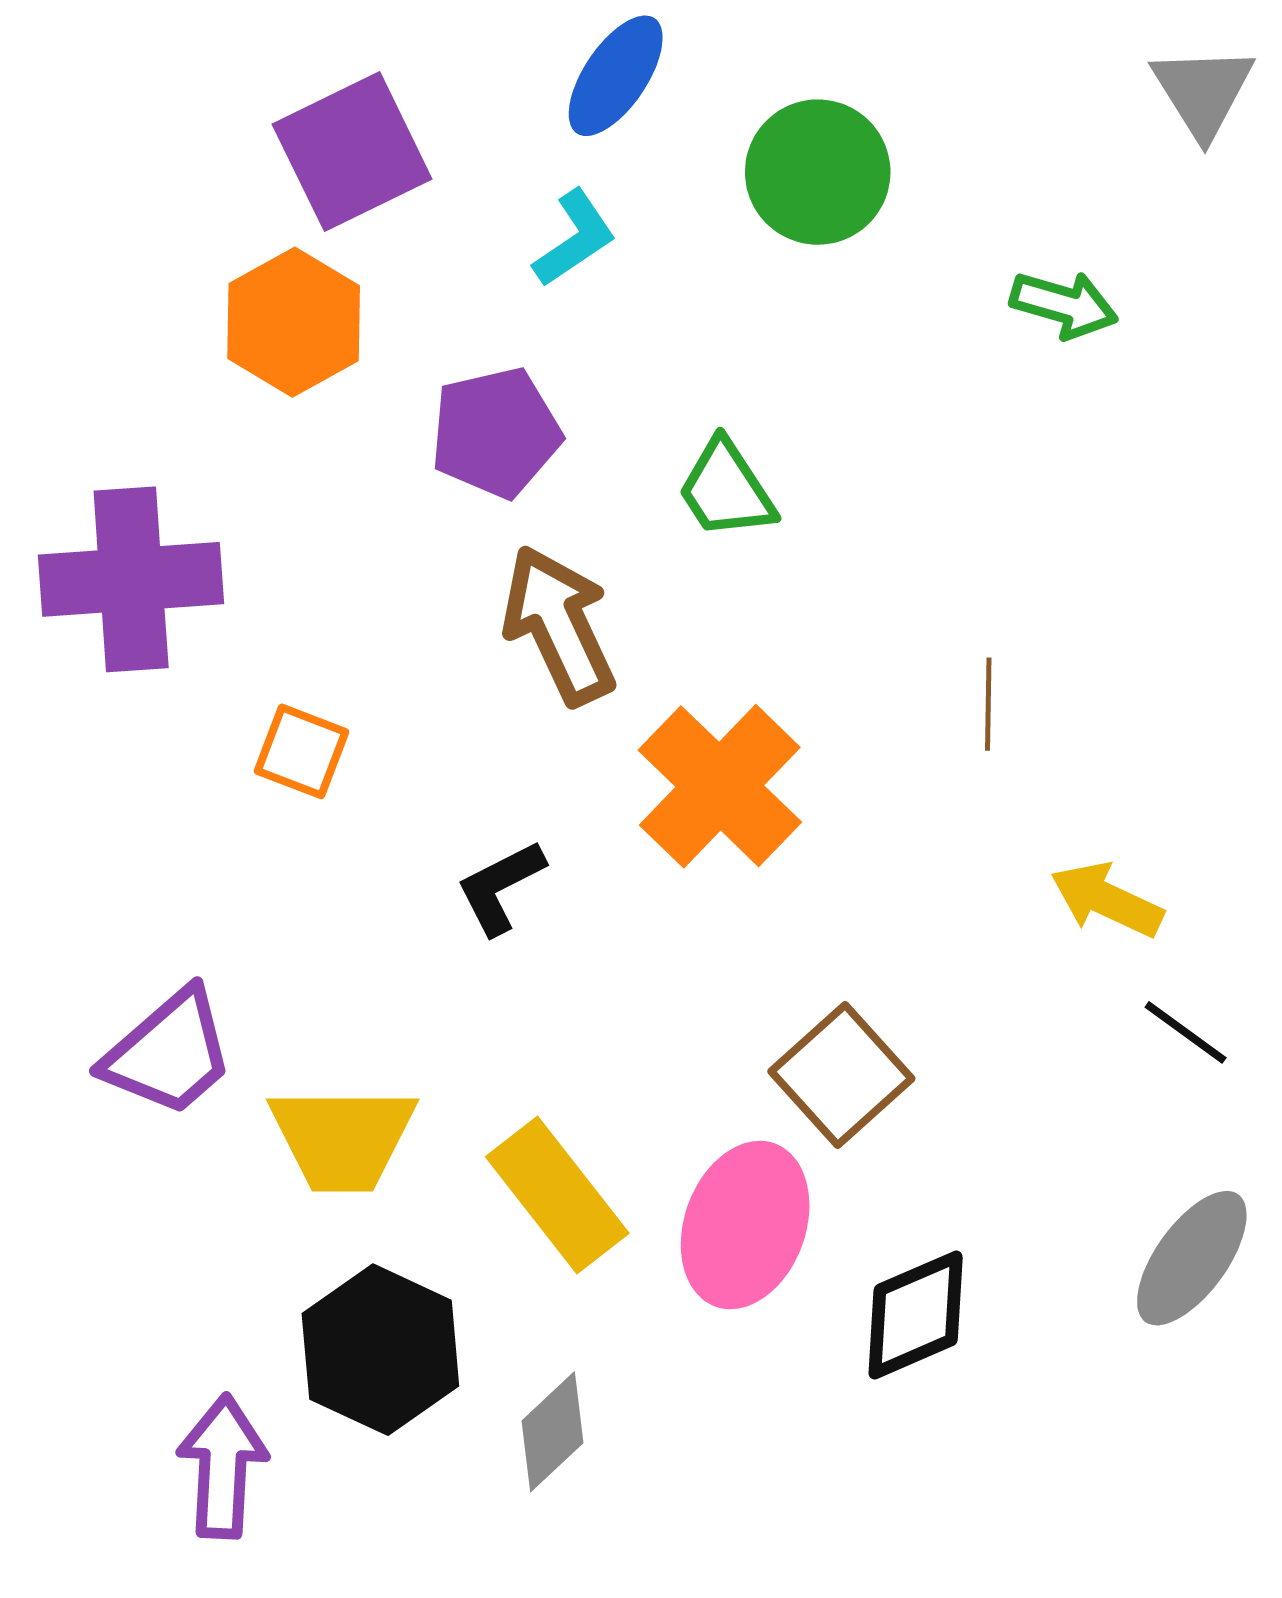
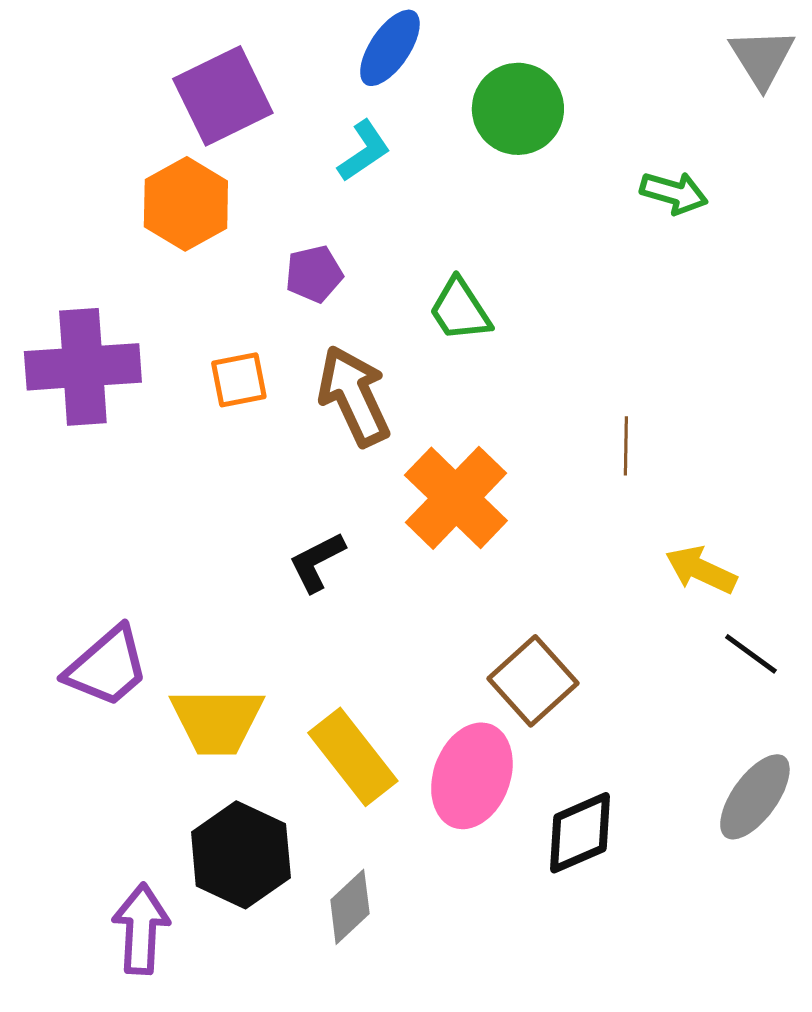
purple pentagon: (496, 433) -> (314, 274), size x0.7
orange square: (302, 751) -> (239, 380), moved, turned -32

